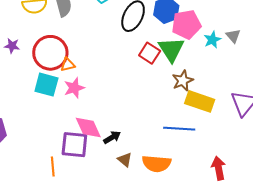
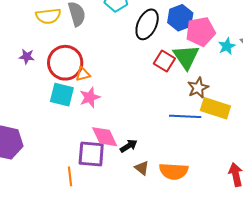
blue line: (179, 129) -> (185, 116), moved

